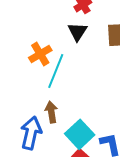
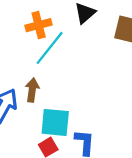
cyan square: (80, 134) -> (55, 122), turned 32

